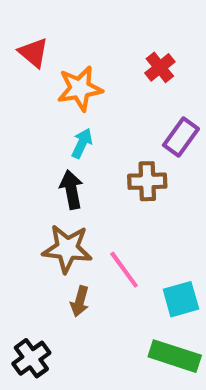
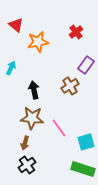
cyan arrow: (82, 143) -> (11, 68), moved
brown cross: (147, 181) -> (70, 86), turned -30
brown arrow: (80, 301) -> (25, 143), moved
black cross: (31, 358) -> (27, 165), moved

